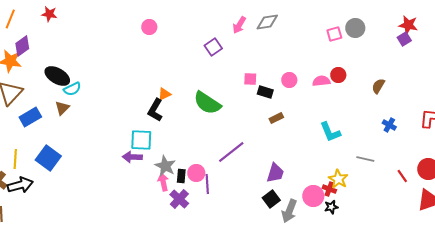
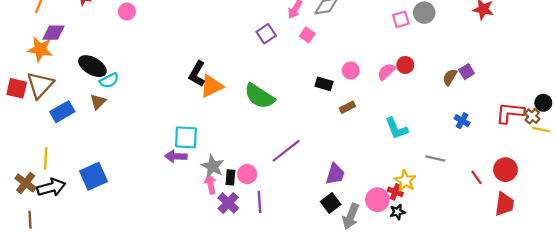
pink circle: (149, 27) -> (127, 12), moved
purple square: (404, 39) -> (467, 72), moved
purple diamond: (22, 46) -> (53, 33), turned 35
pink square: (250, 79) -> (307, 35), moved, turned 32
pink semicircle: (321, 81) -> (386, 72), turned -36
orange triangle: (164, 94) -> (212, 86), size x1.6
black L-shape: (155, 110) -> (197, 74), moved
brown rectangle: (276, 118) -> (347, 107), moved
blue square: (48, 158) -> (94, 176), moved, turned 30
purple line: (207, 184) -> (259, 202), moved

